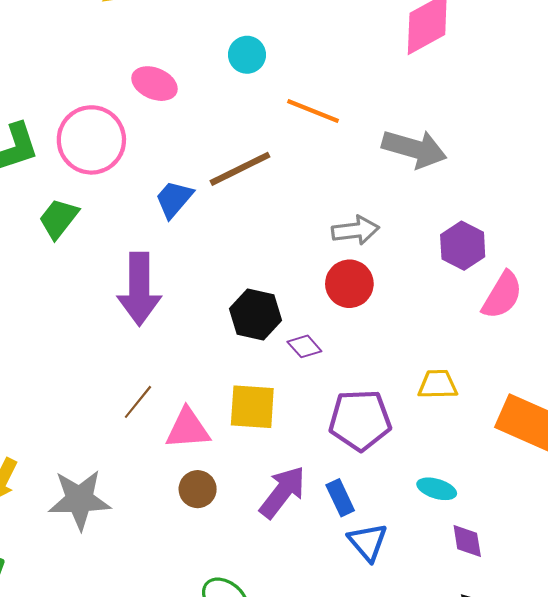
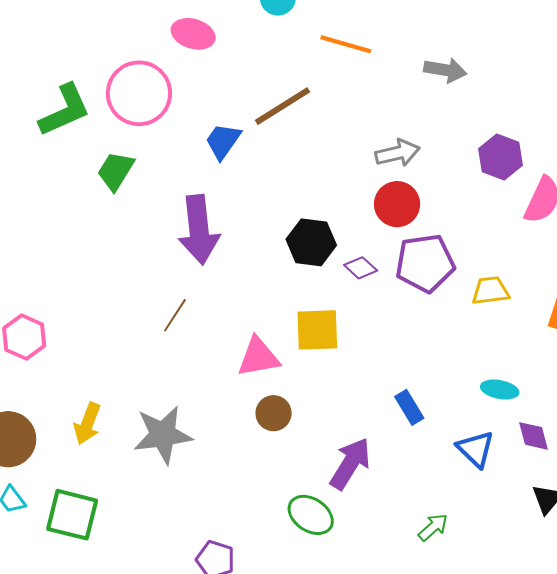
gray arrow: (414, 149) -> (445, 70), size x0.7
brown line: (138, 402) -> (175, 315), moved
purple pentagon: (360, 420) -> (425, 263), moved
purple arrow: (282, 492) -> (350, 464), moved
blue triangle: (368, 542) -> (476, 449), moved

